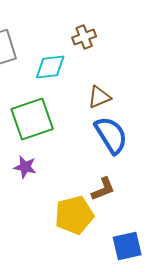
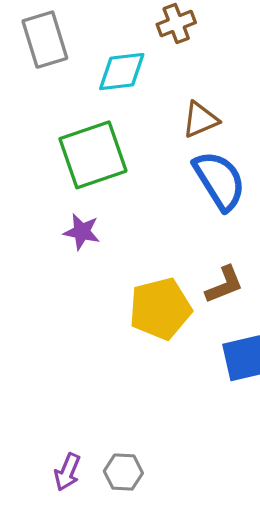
brown L-shape: (103, 189) -> (224, 285), moved

